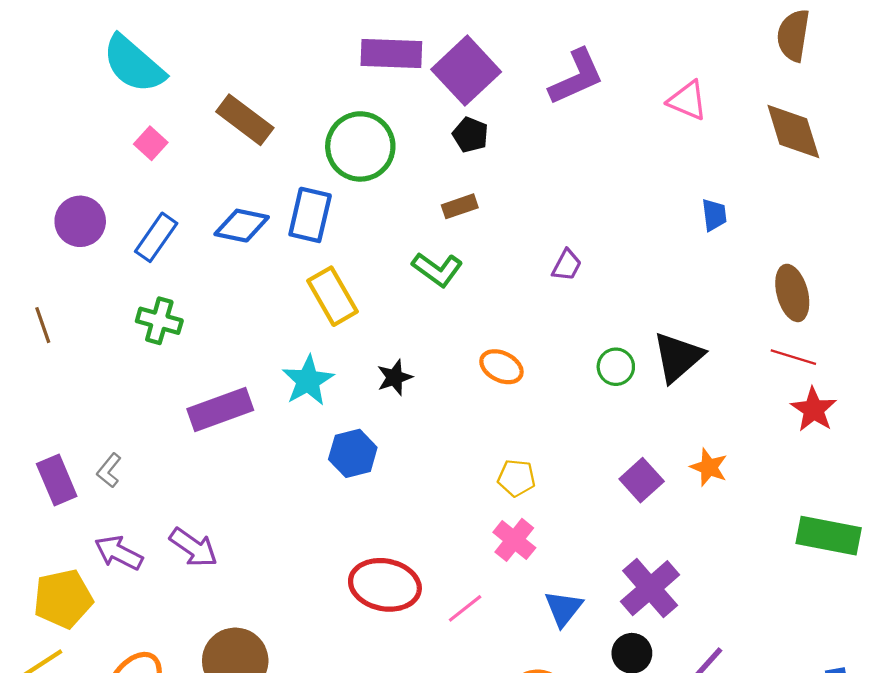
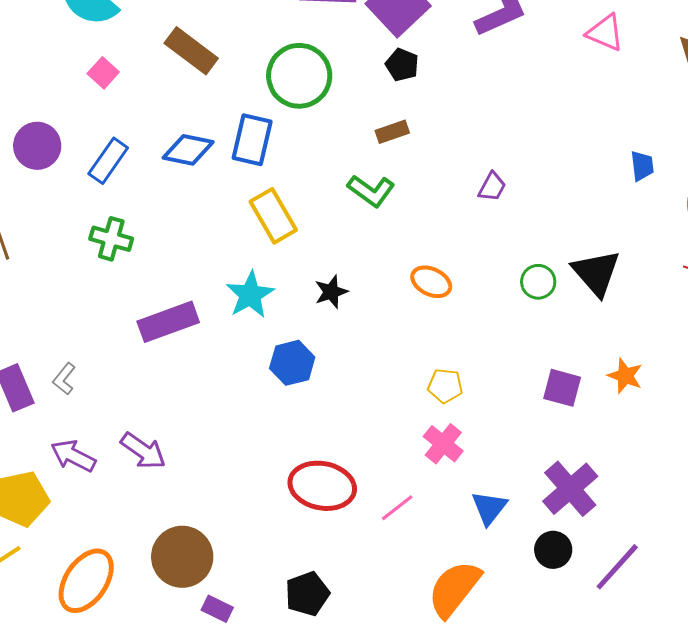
blue trapezoid: (714, 215) -> (642, 166), moved
black triangle: (678, 357) -> (596, 273), turned -30
purple square: (642, 480) -> (562, 388), turned -33

